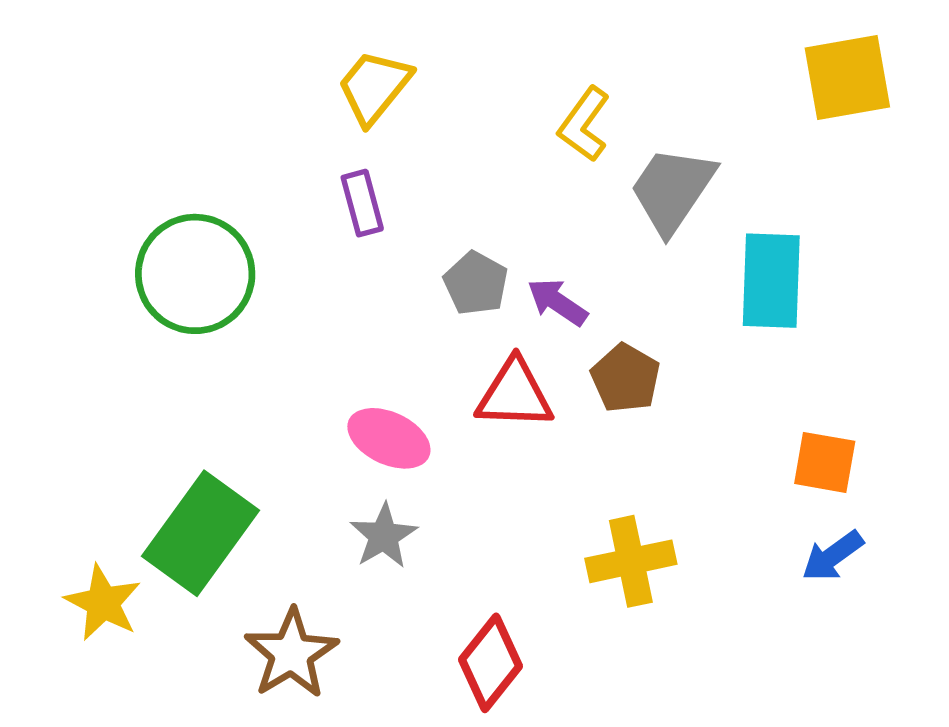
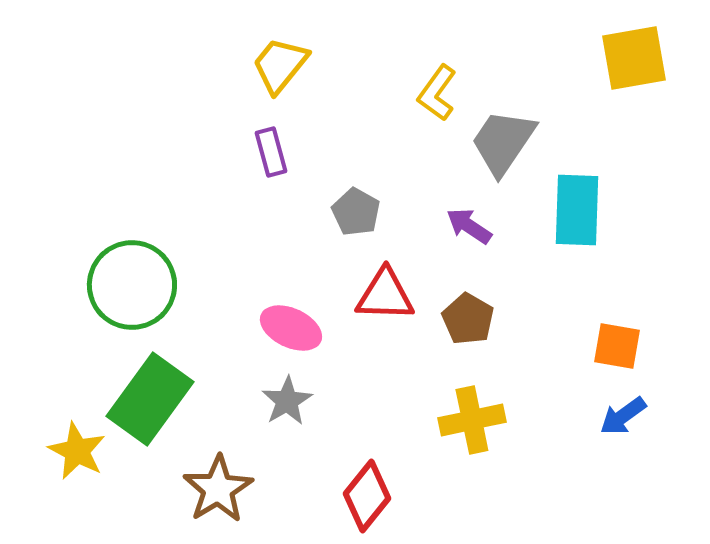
green circle: (195, 274) -> (132, 285), moved
purple arrow: (557, 302) -> (469, 226), moved
brown pentagon: (626, 378) -> (468, 319), moved

